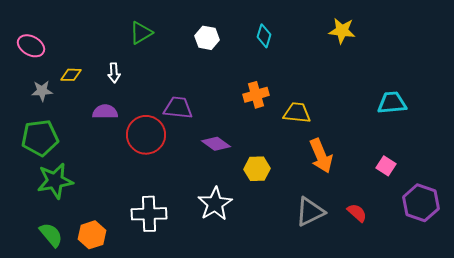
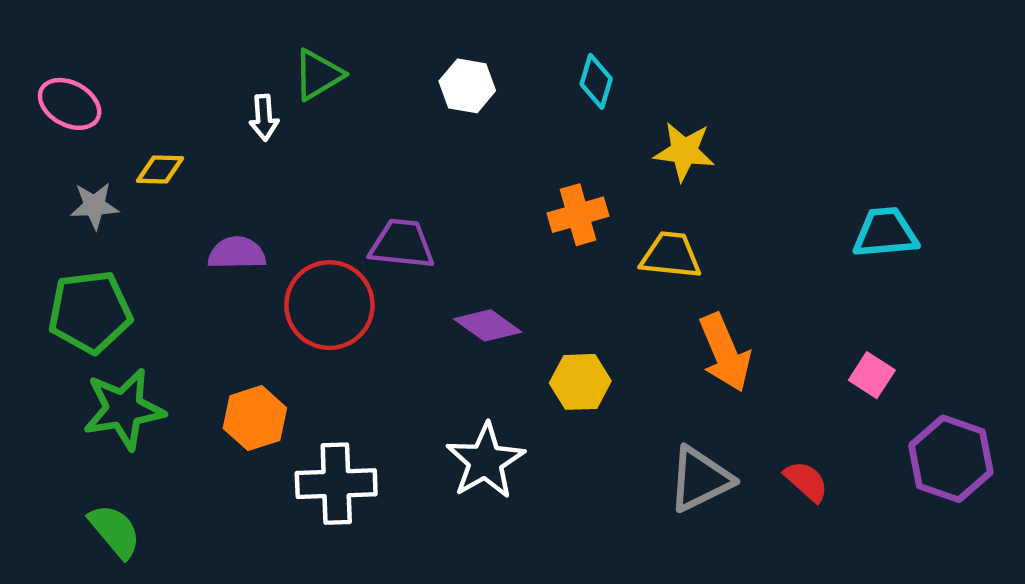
yellow star: (342, 31) -> (684, 151), moved
white arrow: (114, 73) -> (264, 118), moved
orange hexagon: (92, 235) -> (255, 418), moved

